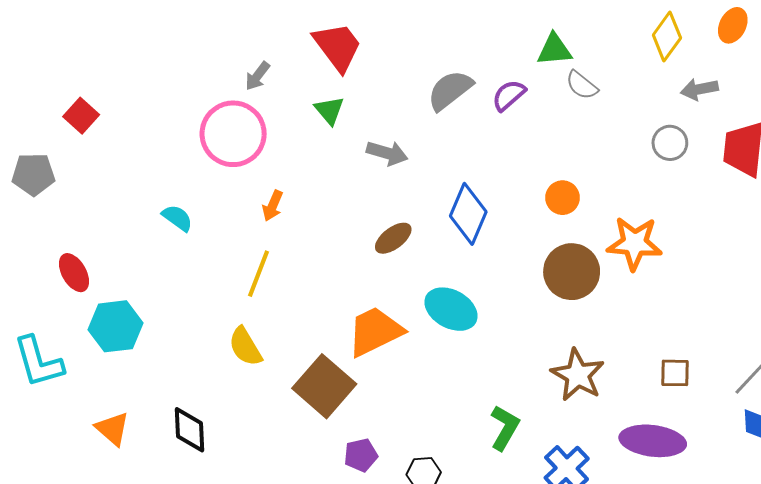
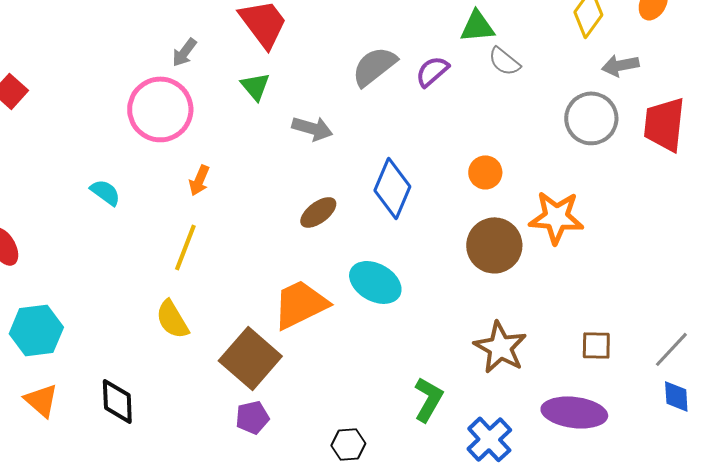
gray circle: (670, 143) -> (591, 118), size x1.5
cyan hexagon: (116, 326) -> (36, 330), moved
purple pentagon: (361, 455) -> (252, 417), moved

